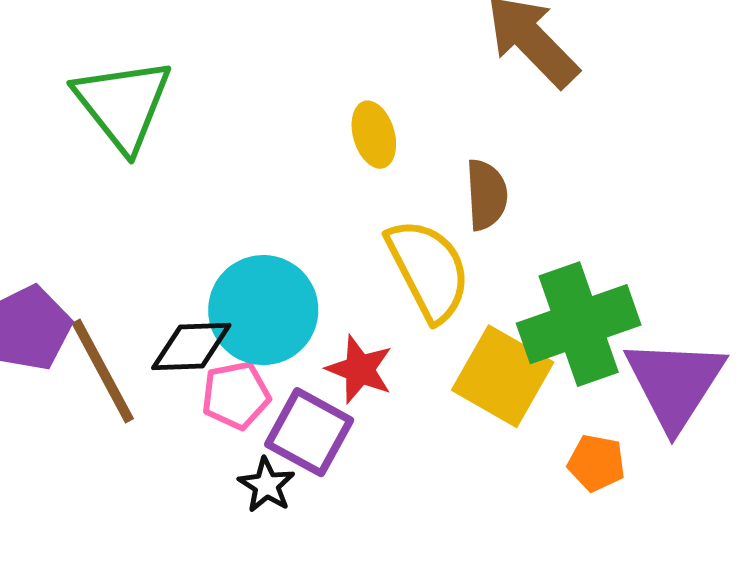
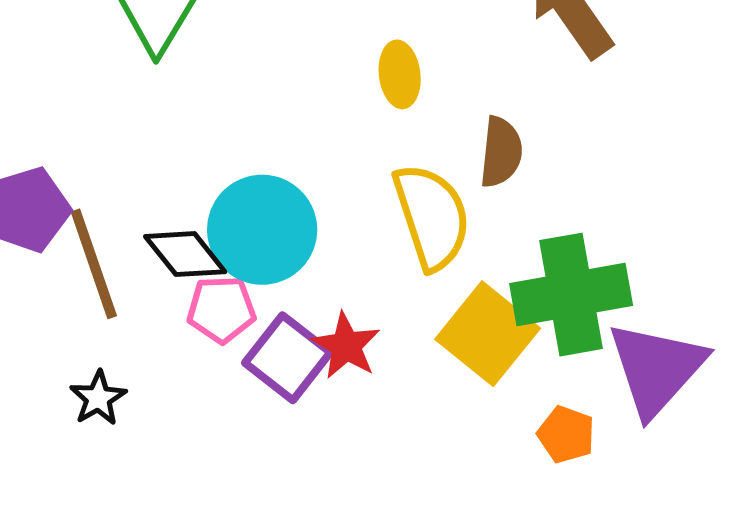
black diamond: (191, 347) -> (185, 254), turned 44
red star: (360, 369) -> (346, 346), moved
black star: (267, 485) -> (98, 398), moved

